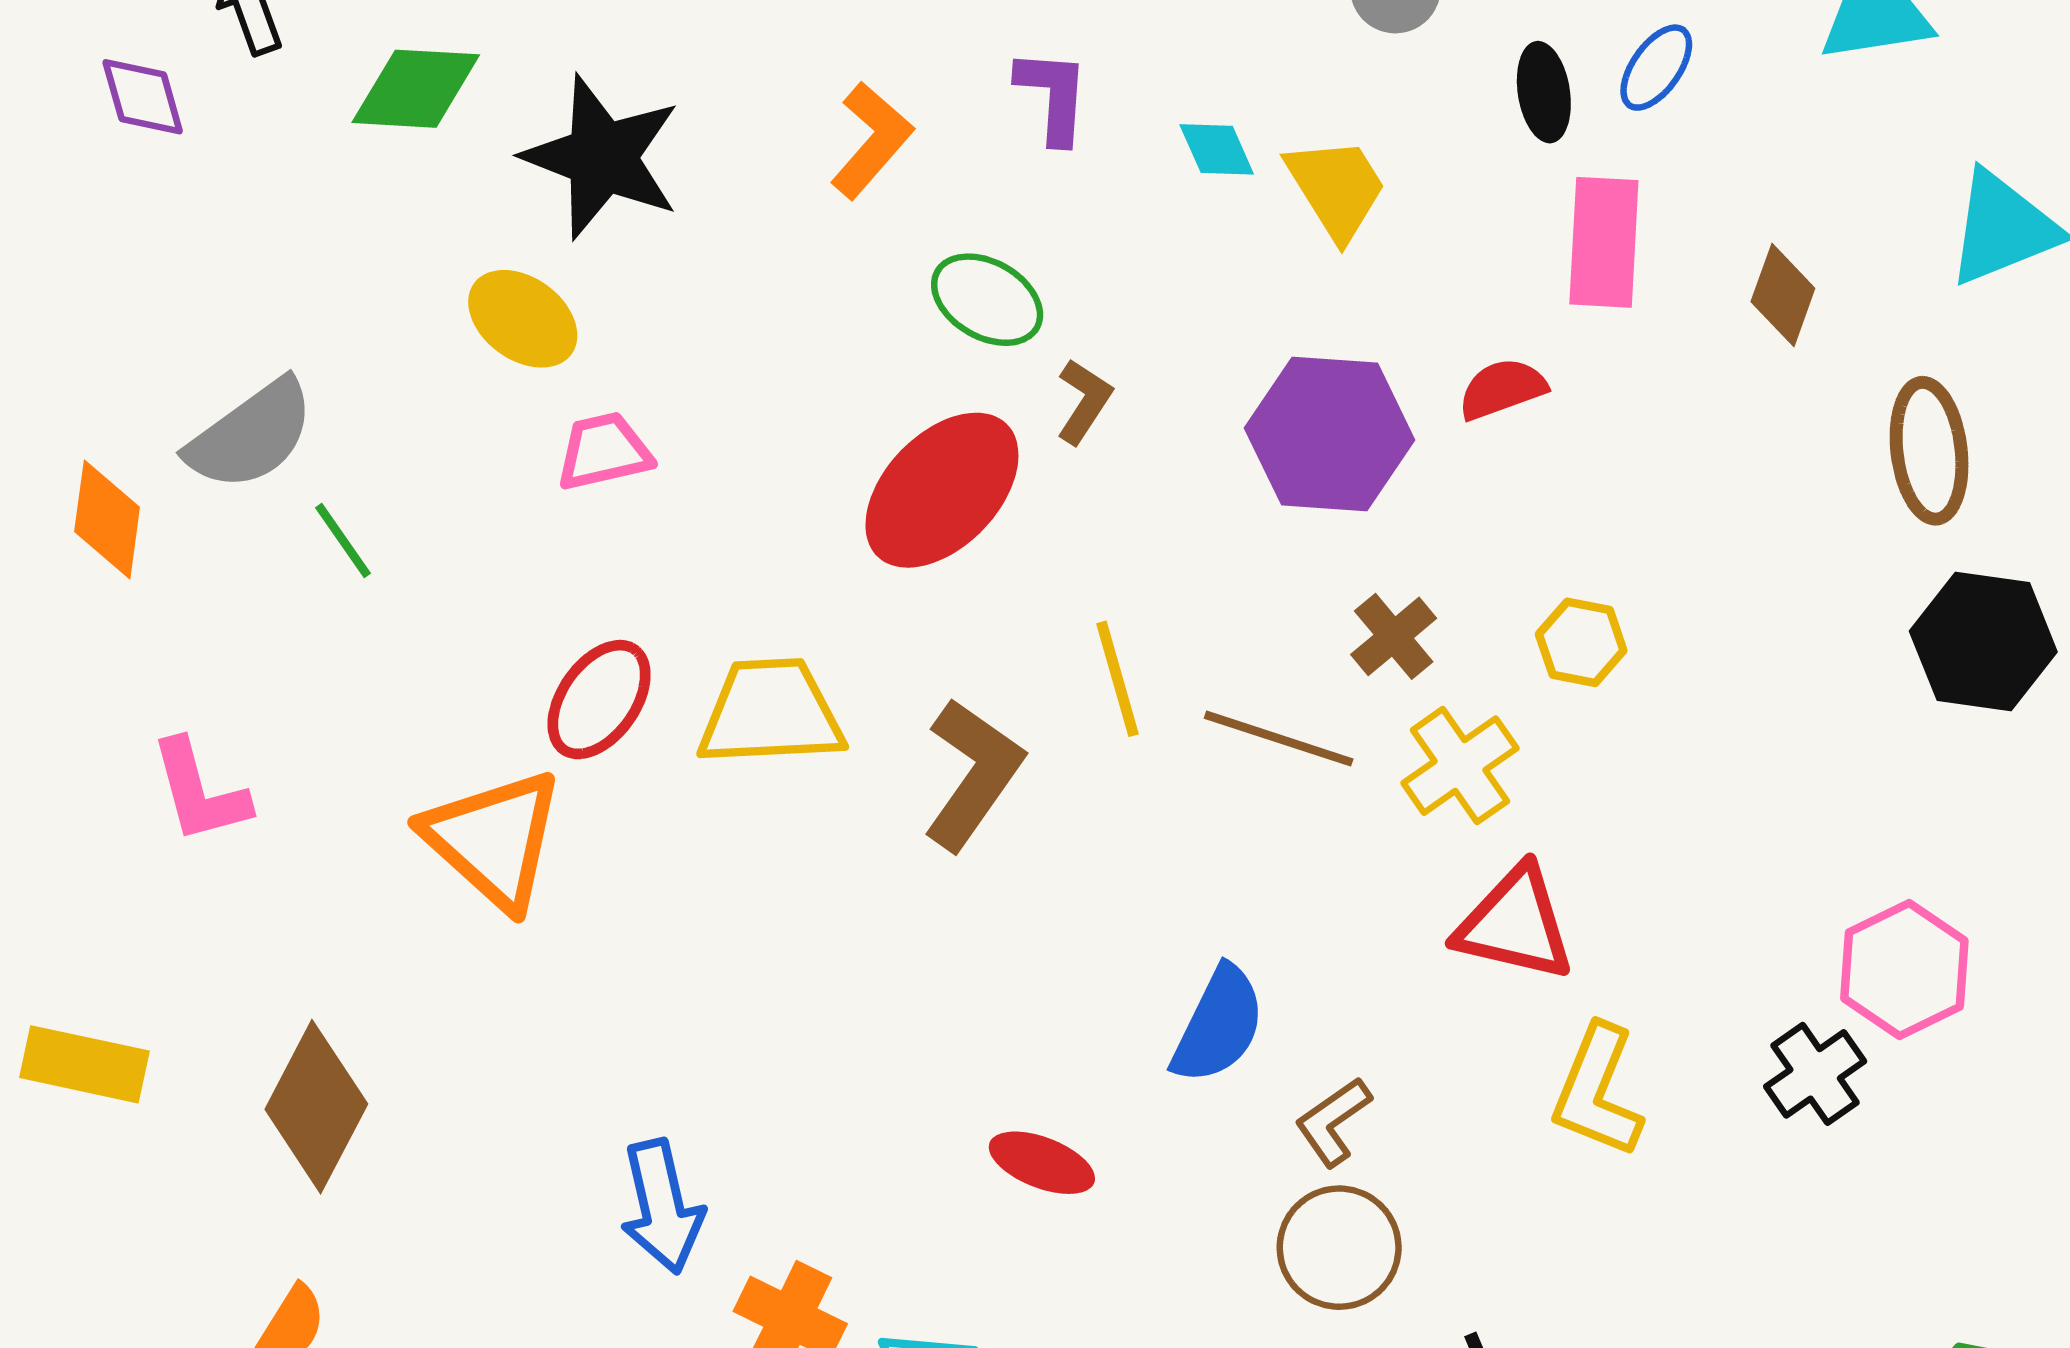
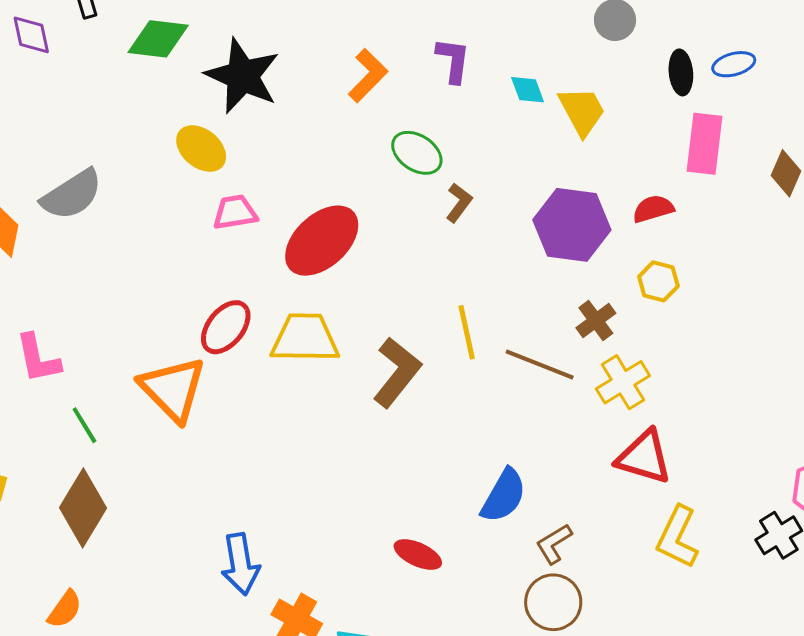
blue ellipse: (1656, 68) -> (734, 64), turned 36
red ellipse: (942, 490) -> (322, 241), moved
green line: (343, 540) -> (84, 425), moved
yellow hexagon: (1581, 642) -> (658, 281), moved

